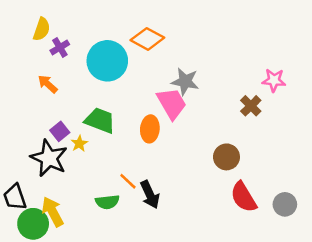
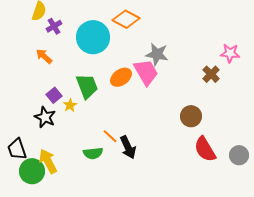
green trapezoid: (100, 120) -> (87, 86), turned 48
orange ellipse: (150, 129) -> (121, 77), moved, turned 50
black star: (49, 158) -> (45, 117), size x0.7

